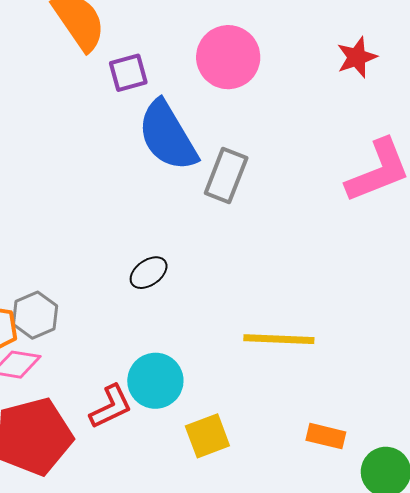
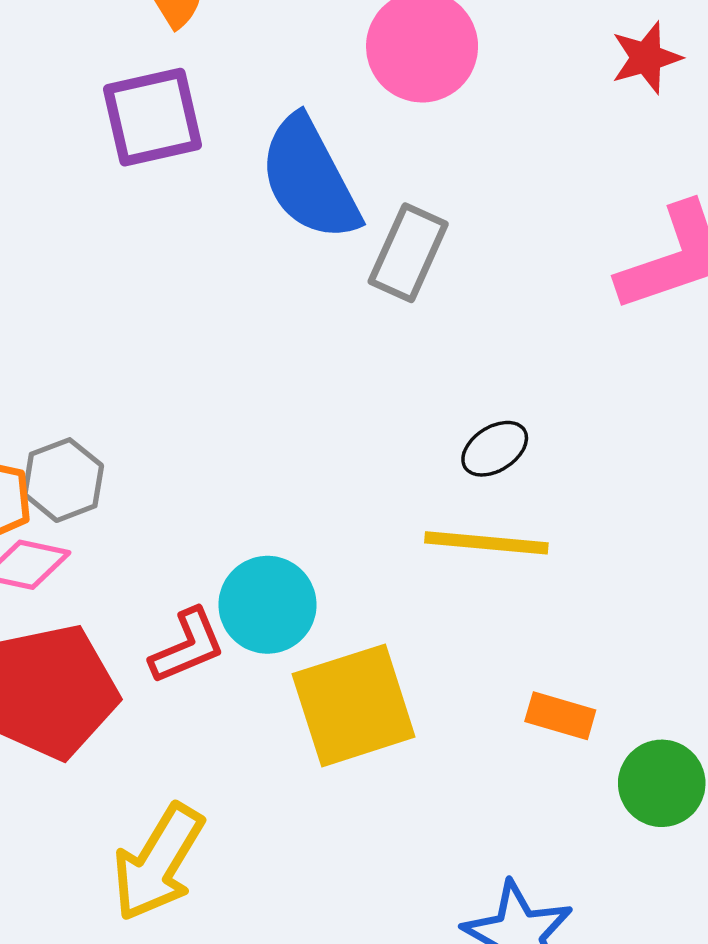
purple square: (128, 73) -> (153, 117), moved, size x1.5
black ellipse: (149, 273) -> (495, 449), moved
yellow square: (207, 436) -> (354, 705), size x1.6

